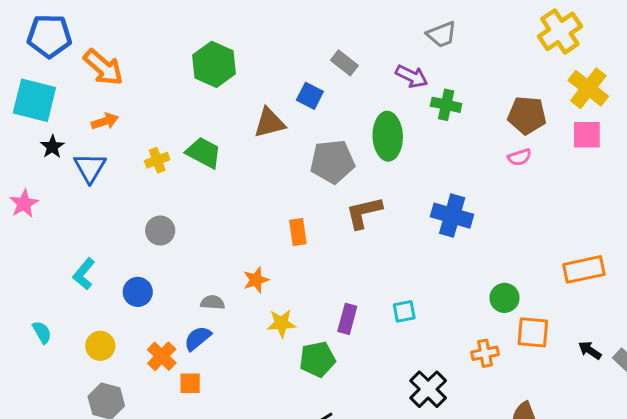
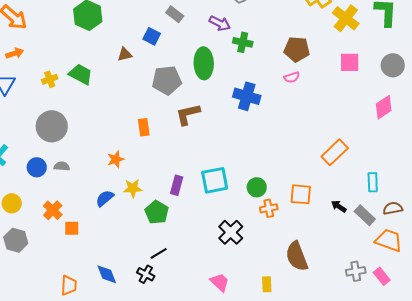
yellow cross: (588, 88) -> (346, 18), moved
brown triangle: (269, 123) -> (125, 54), size x0.7
pink square: (587, 135) -> (350, 62), moved
blue cross: (452, 216) -> (247, 96), moved
gray circle: (160, 231) -> (52, 126), size x1.6
orange rectangle: (584, 269) -> (335, 152), turned -32
green circle: (504, 298) -> (257, 187), moved
gray semicircle: (213, 302) -> (62, 166), moved
cyan square: (404, 311) -> (215, 180), size x1.8
blue semicircle: (198, 338) -> (105, 198), moved
green pentagon: (317, 359) -> (157, 212), turned -30

